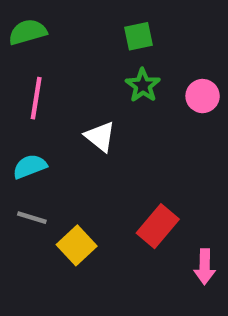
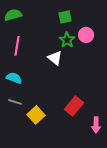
pink circle: (203, 96) -> (86, 35), moved
white triangle: (100, 137) -> (55, 58), moved
cyan semicircle: (30, 166) -> (14, 78), turned 42

